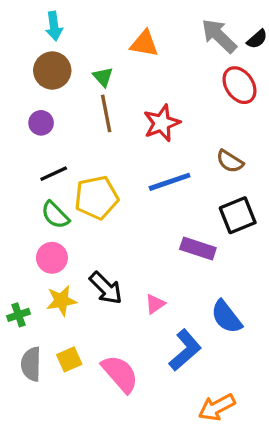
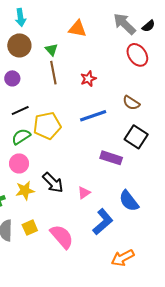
red star: (162, 123) -> (88, 79), size x0.7
green semicircle: (55, 215) -> (21, 136), turned 102
black square: (238, 215) -> (136, 137), turned -35

